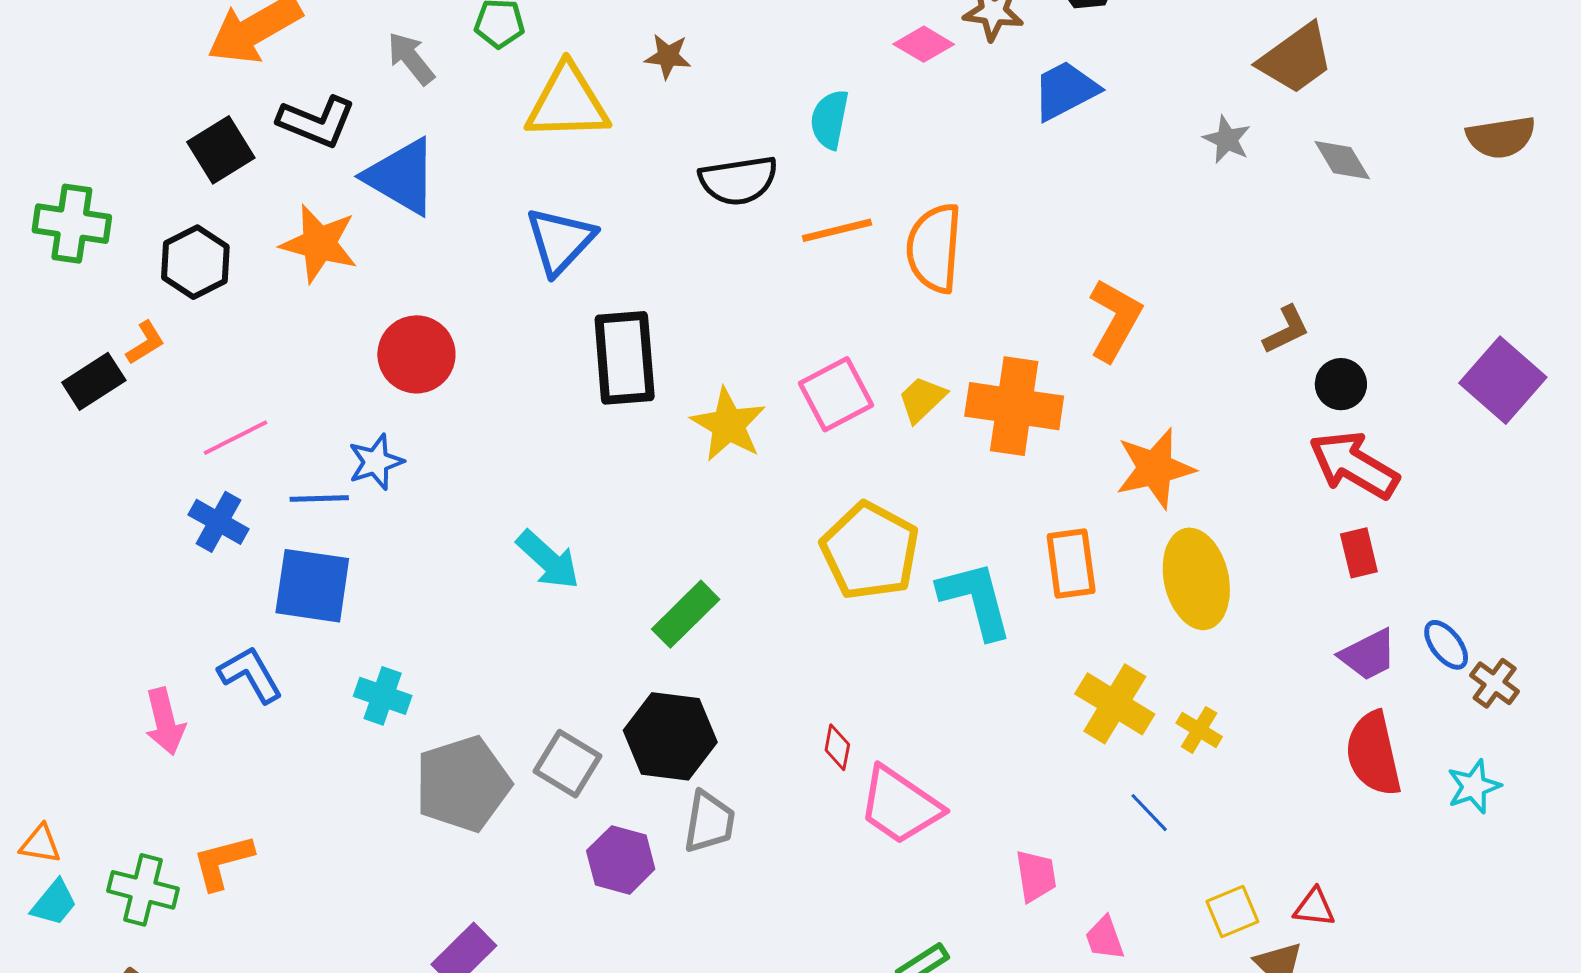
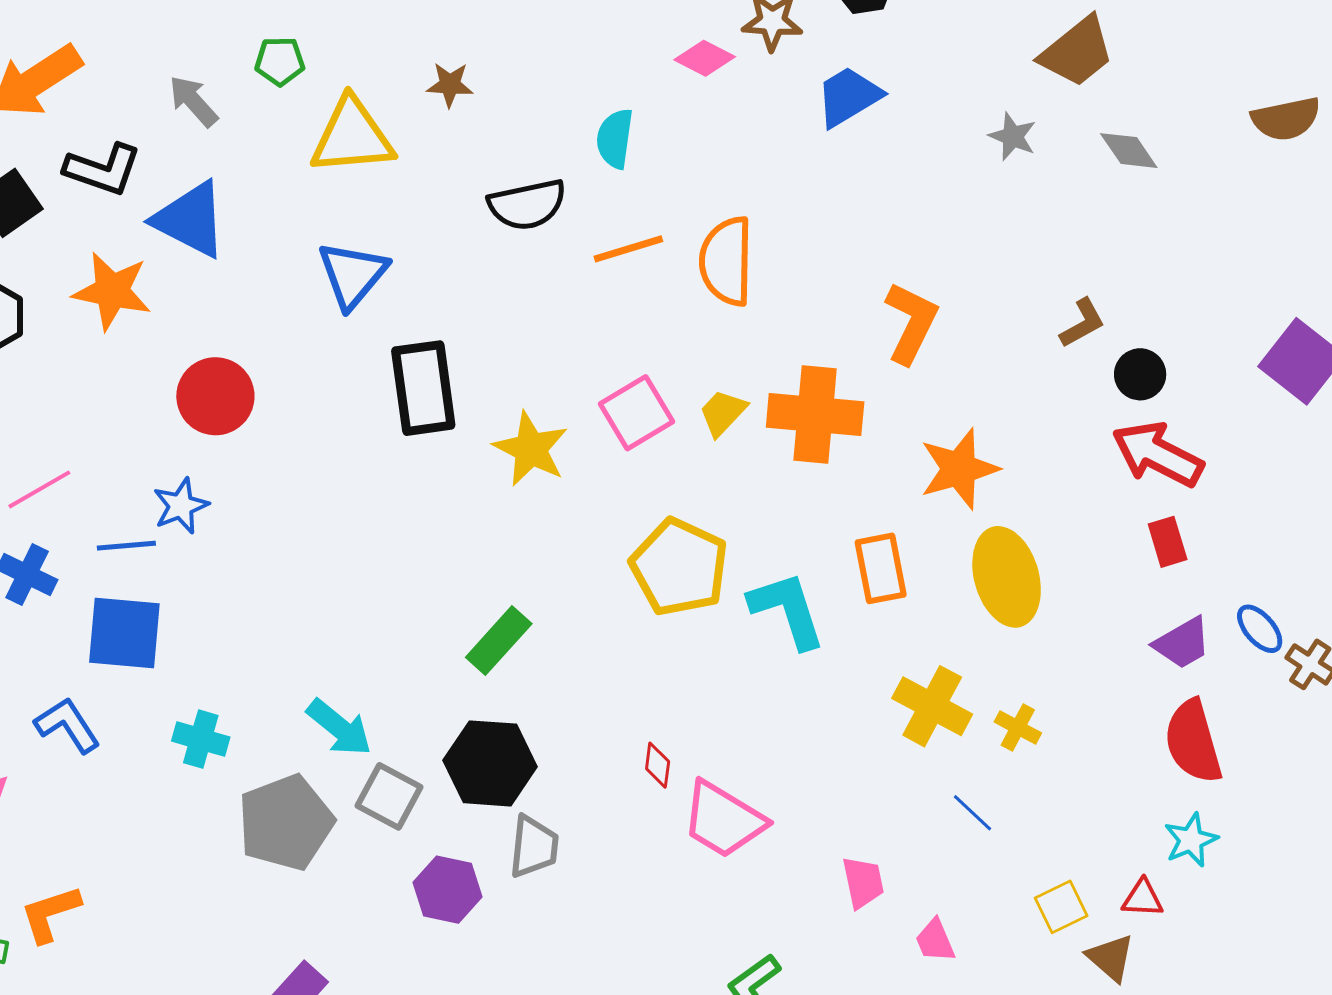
cyan arrow: (548, 560) -> (339, 728), moved
cyan star: (1474, 787) -> (1191, 840), moved

